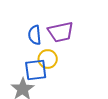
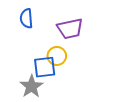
blue semicircle: (35, 35) -> (26, 18), moved

